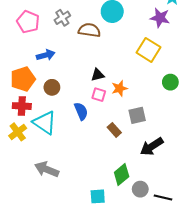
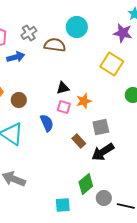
blue arrow: (46, 55) -> (16, 57), moved
black arrow: (152, 147) -> (103, 152), moved

